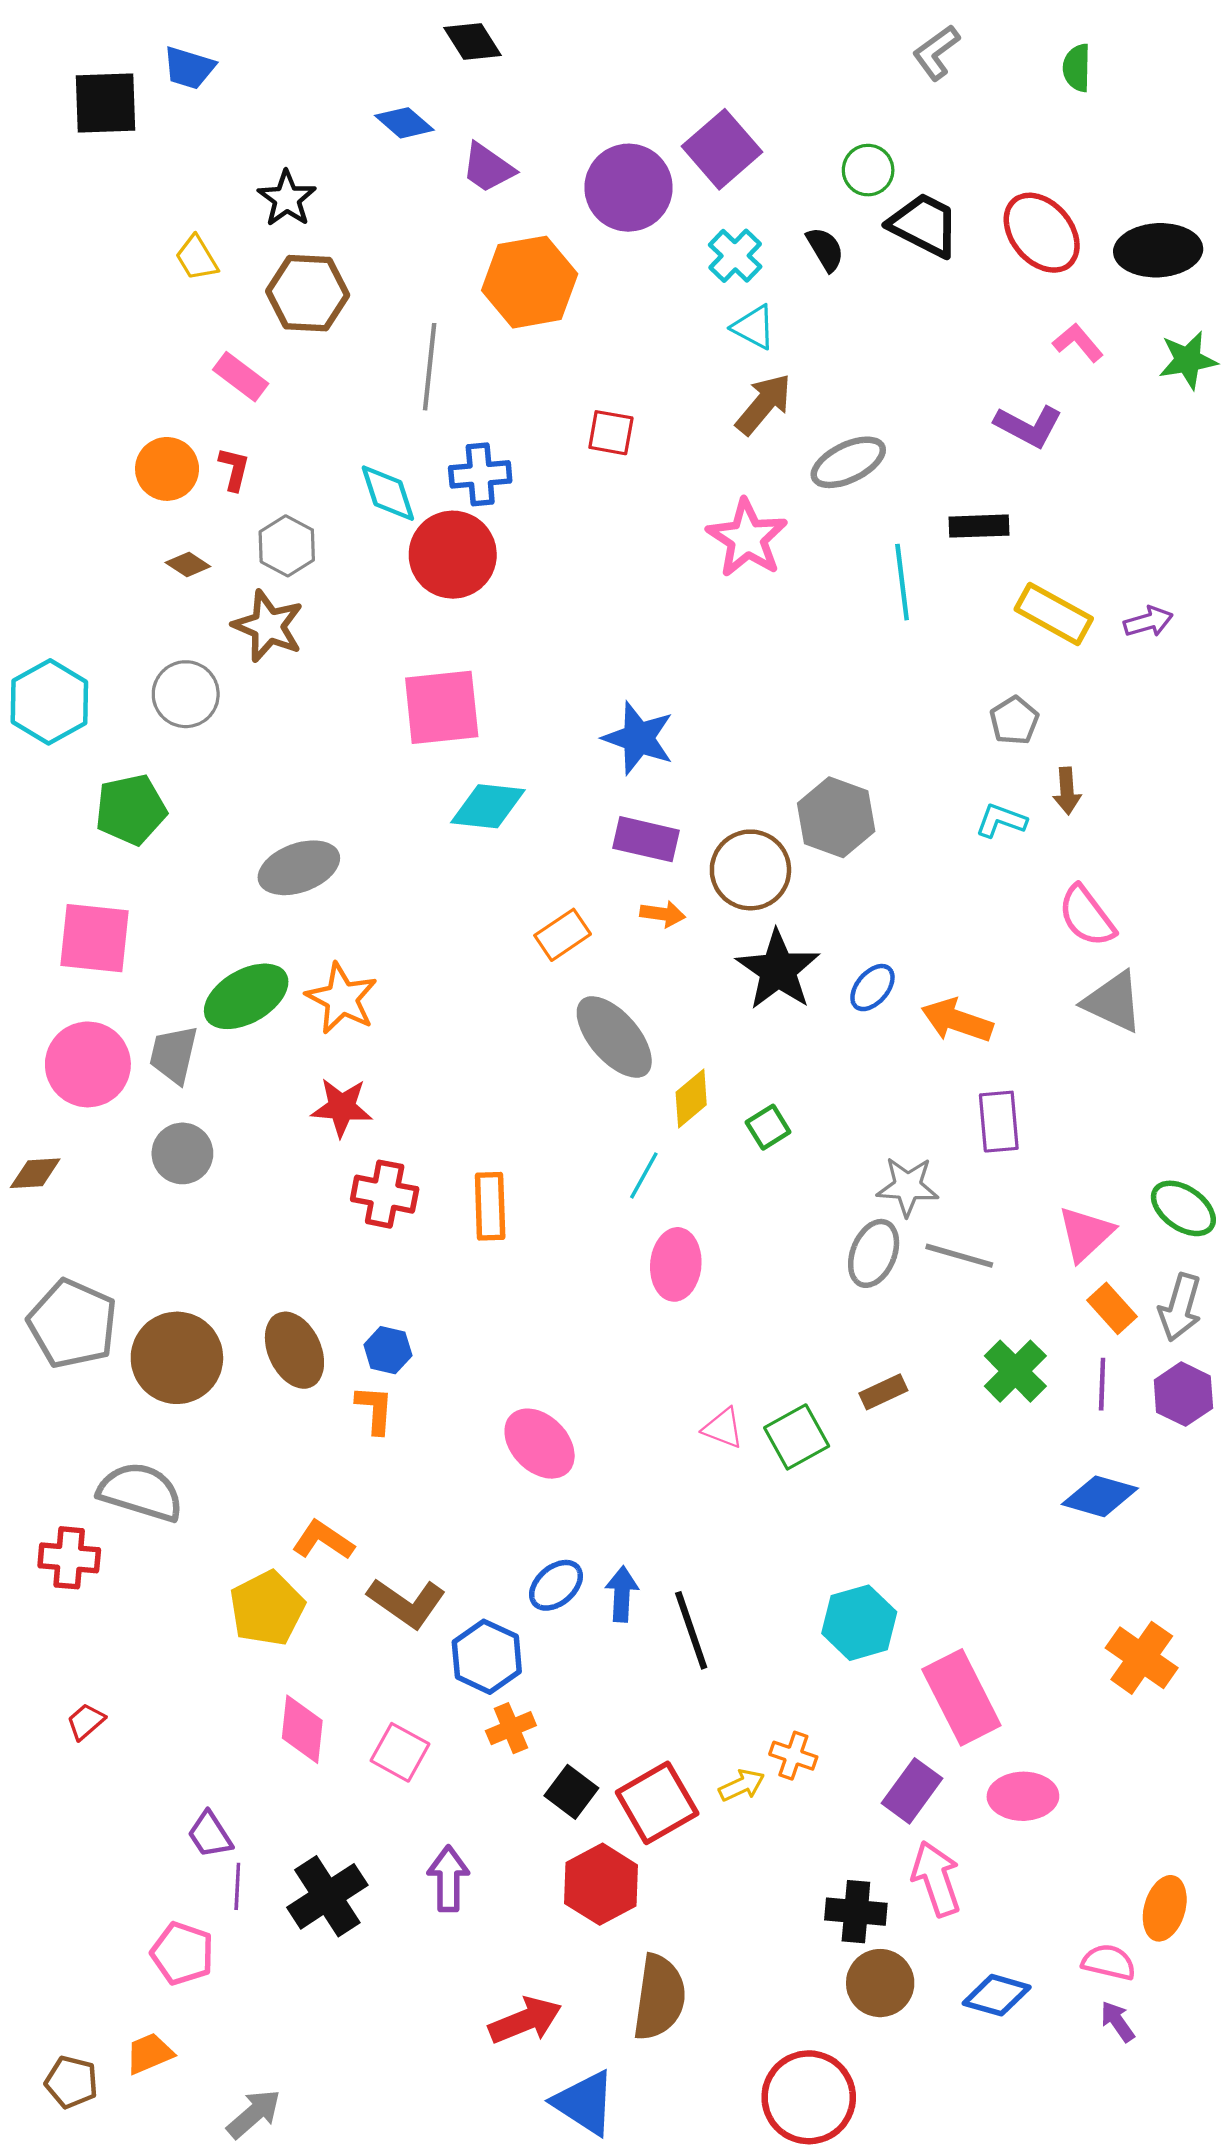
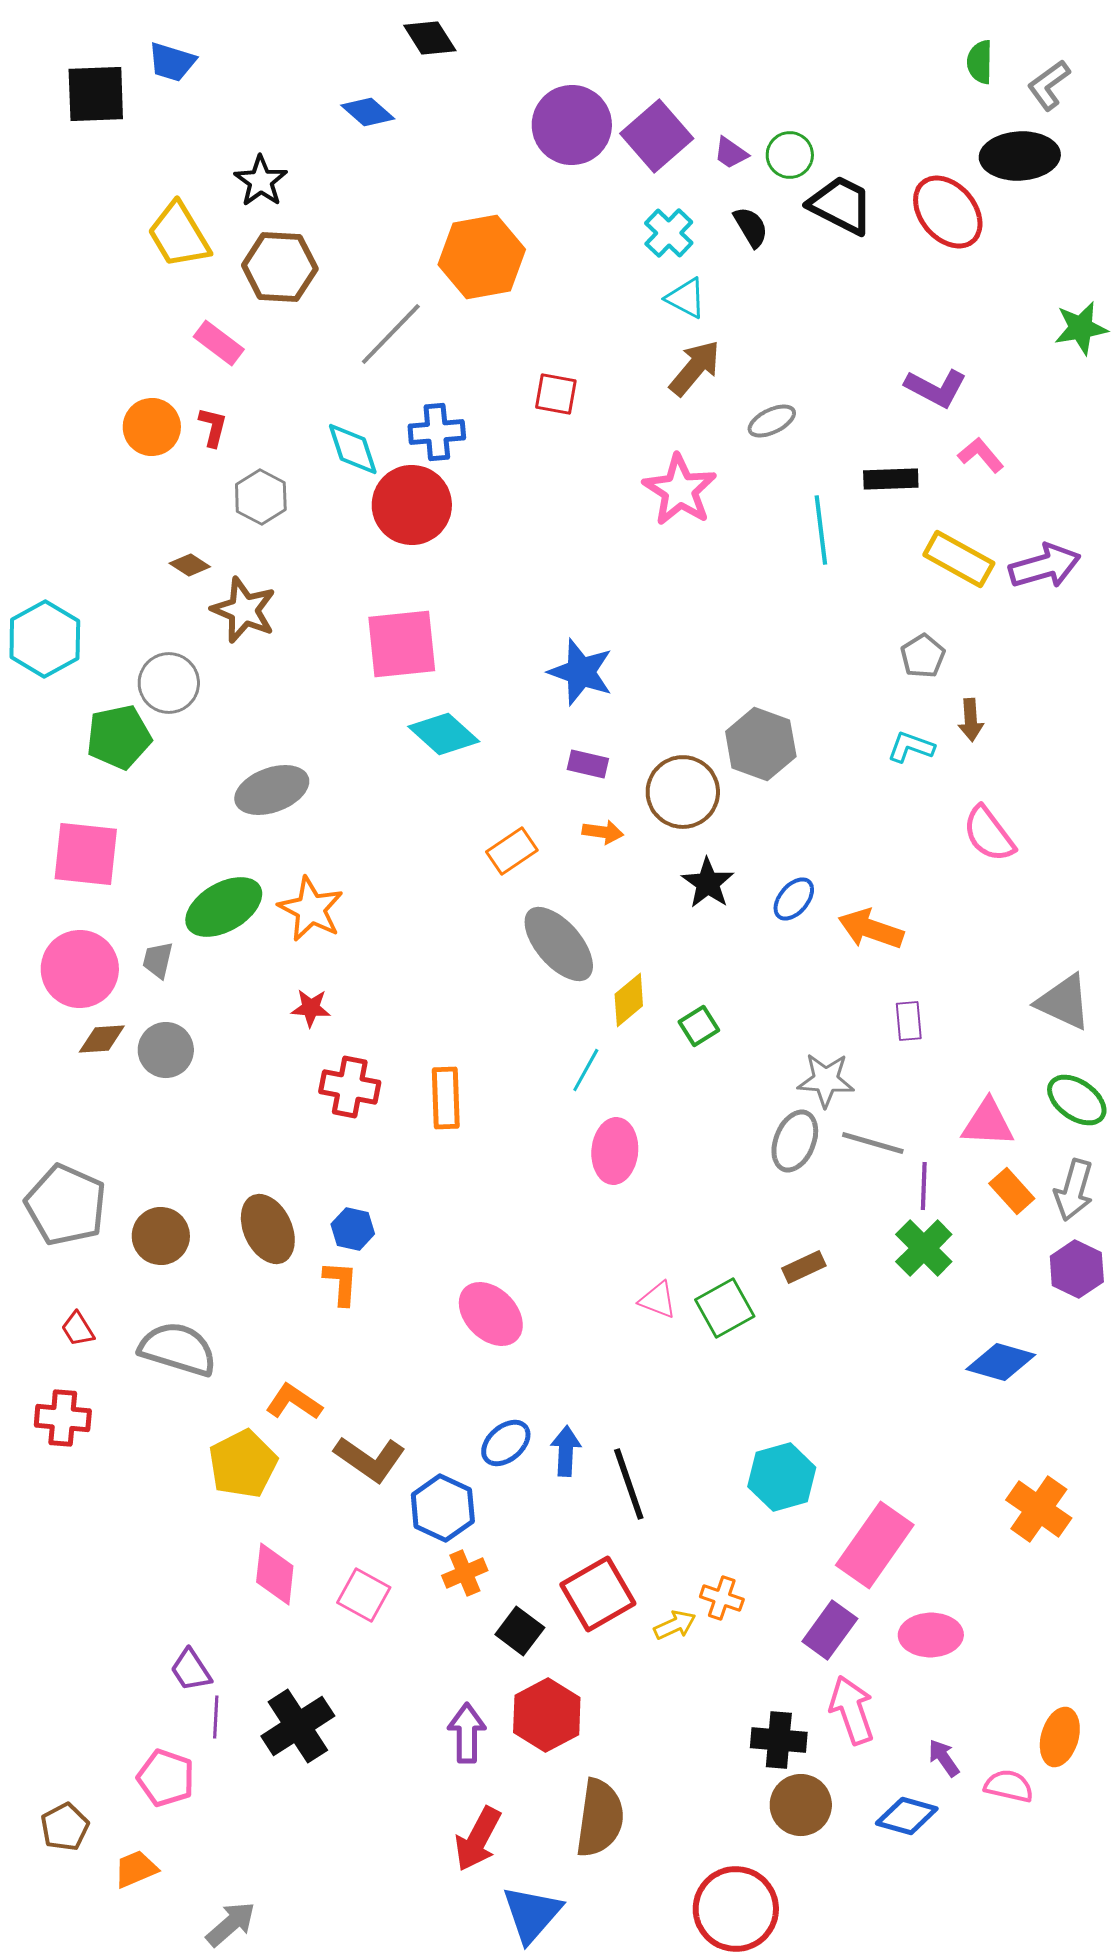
gray L-shape: (936, 52) -> (1049, 85), moved
purple trapezoid: (488, 168) -> (731, 153), moved, size x0.7
purple circle: (629, 188) -> (572, 125), moved
black ellipse: (1158, 250) -> (1020, 156), moved
yellow trapezoid: (197, 258) -> (179, 235), size x1.6
pink L-shape: (1078, 343) -> (981, 455), moved
gray line: (430, 367) -> (391, 334), turned 38
gray ellipse: (848, 462) -> (772, 421), size x0.7
brown diamond: (188, 565) -> (190, 565), moved
purple arrow: (1148, 622) -> (1045, 566), size x1.6
brown star: (268, 626) -> (244, 610), moved
gray circle: (186, 694) -> (169, 683), moved
cyan diamond: (488, 806) -> (444, 734), turned 36
purple rectangle: (646, 839) -> (588, 764), size x0.7
black star: (778, 970) -> (708, 883), size x0.7
gray triangle: (1113, 1002) -> (1064, 1002), moved
gray trapezoid: (174, 1055) -> (158, 960), size x0.7
red star: (342, 1107) -> (311, 1008), size x0.7
purple rectangle: (999, 1122) -> (909, 1021), size x0.7
brown diamond: (35, 1173) -> (102, 1039), moved
pink triangle: (1086, 1234) -> (988, 1123), turned 46
brown circle: (177, 1358) -> (161, 1236), size x0.7
purple line: (1102, 1384) -> (924, 1186), moved
gray semicircle: (141, 1492) -> (178, 1349), moved
pink rectangle: (961, 1697) -> (875, 1545), turned 62
red trapezoid: (86, 1722) -> (78, 1329), moved, turned -81
red square: (657, 1803) -> (598, 1594), moved
purple arrow: (448, 1879) -> (467, 1733), moved
red arrow: (525, 2020) -> (478, 1839), turned 140
purple arrow: (1117, 2022) -> (944, 1758), moved
brown pentagon: (71, 2082) -> (65, 1827), moved, turned 30
blue triangle: (585, 2103) -> (532, 1914), turned 38

